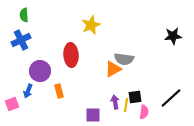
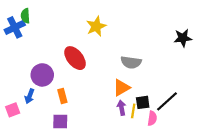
blue cross: (21, 40) -> (15, 27), moved
red ellipse: (71, 55) -> (75, 58), turned -35
orange triangle: (113, 69) -> (122, 88), moved
black line: (171, 98) -> (167, 101), moved
purple square: (93, 115) -> (60, 121), moved

